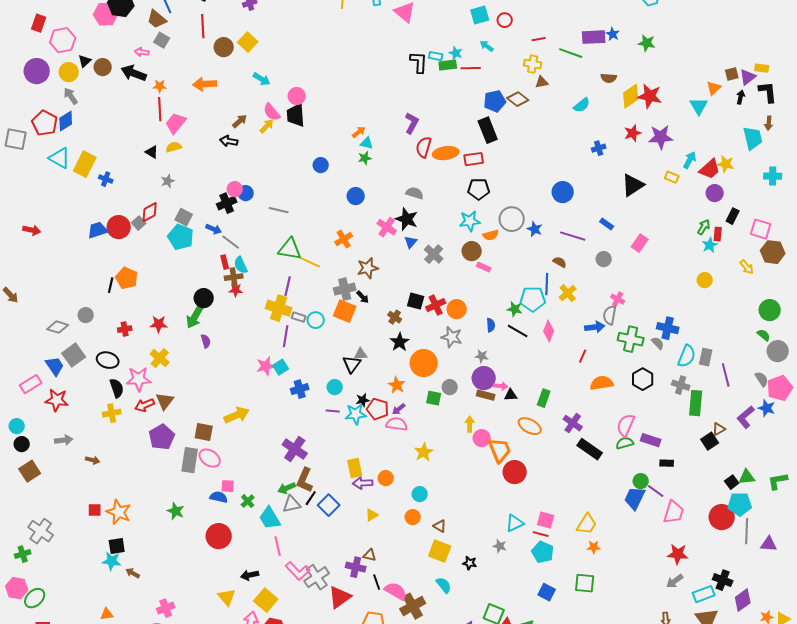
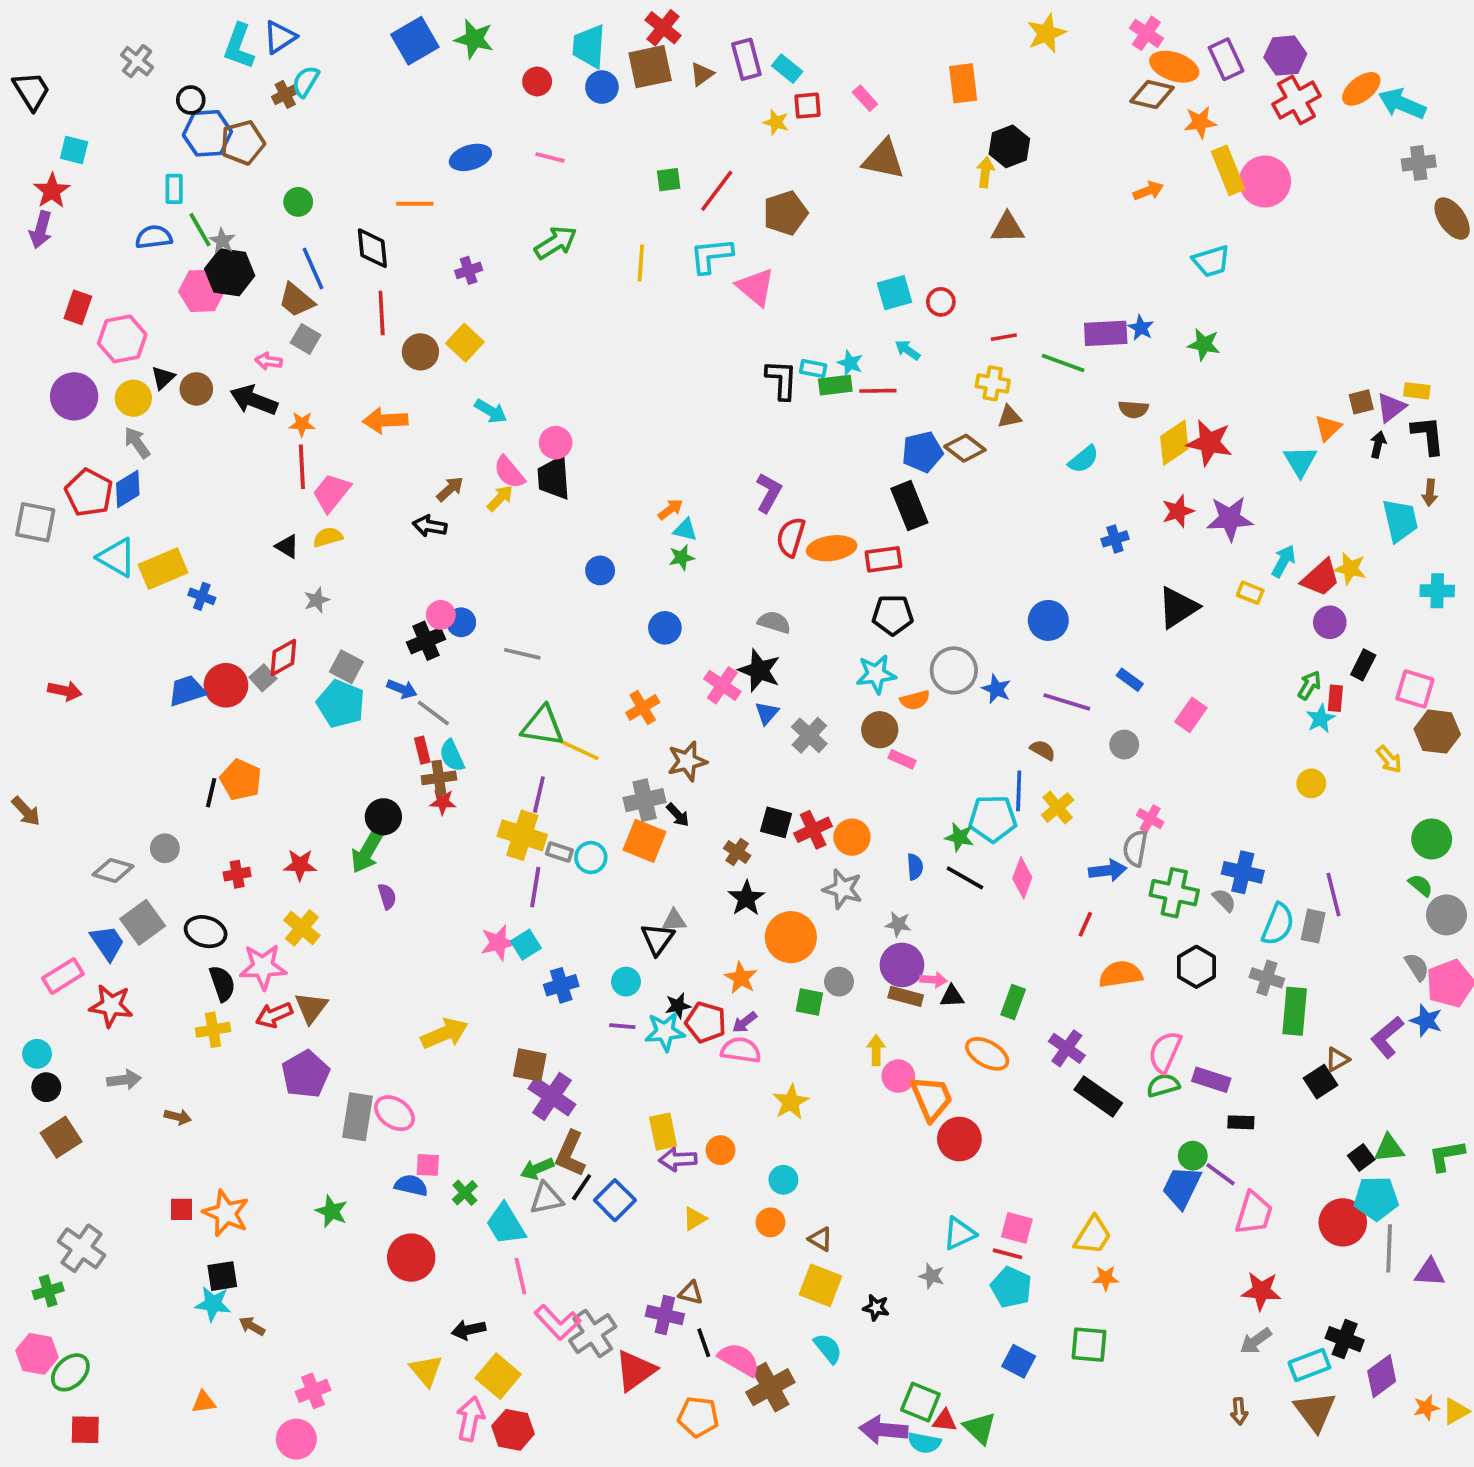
yellow rectangle: (85, 164) -> (163, 569), turned 40
purple line: (726, 375) -> (1334, 895), moved
brown square: (204, 432) -> (530, 1065), moved

